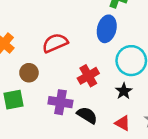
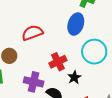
black star: (124, 91) -> (74, 77), moved

